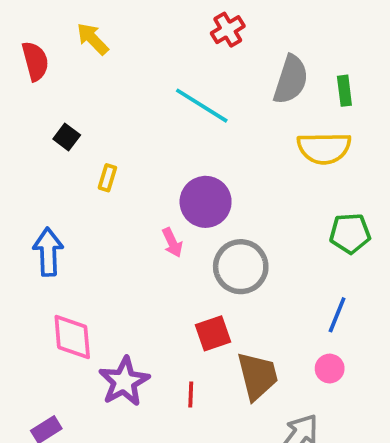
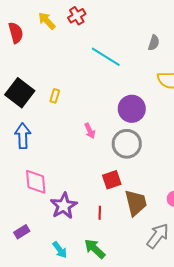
red cross: (228, 30) -> (77, 16), moved
gray semicircle: (291, 80) -> (154, 43), size x0.6
black square: (67, 137) -> (20, 93), moved, size x2.0
purple circle: (206, 202) -> (132, 109), moved

